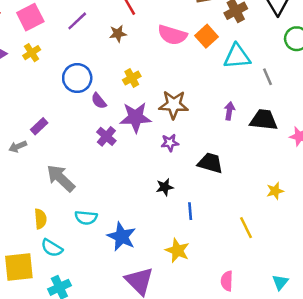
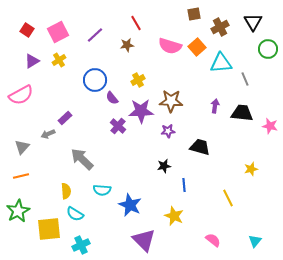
pink semicircle: (227, 281) -> (213, 240), turned 126

